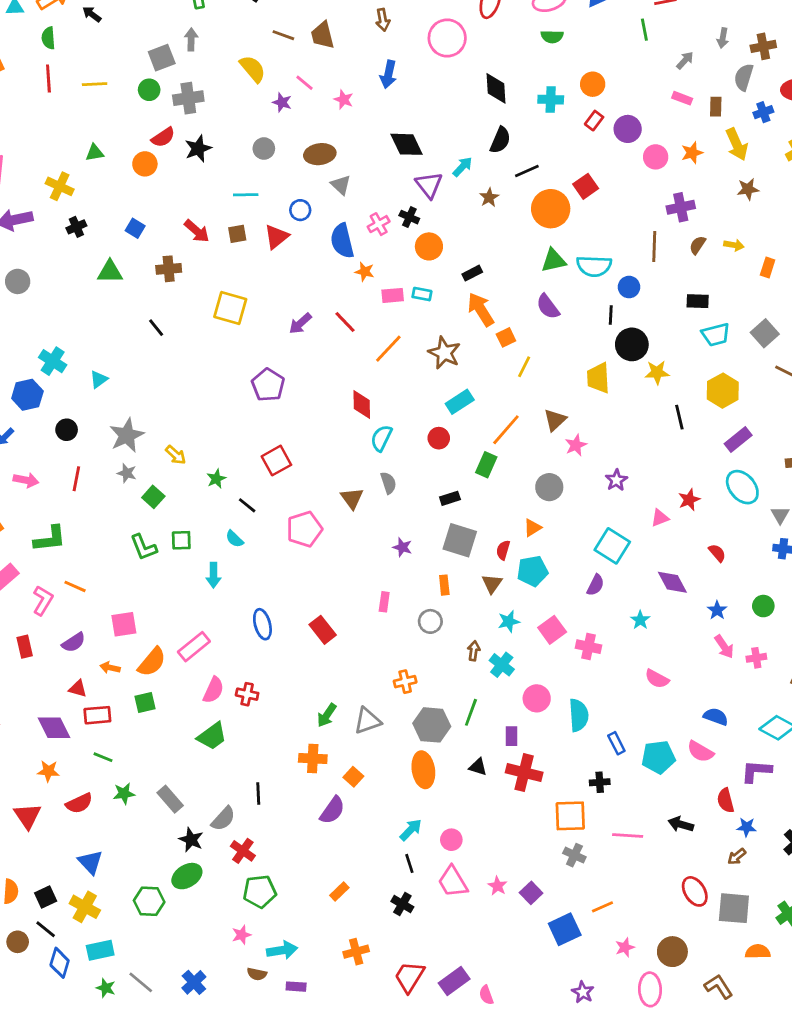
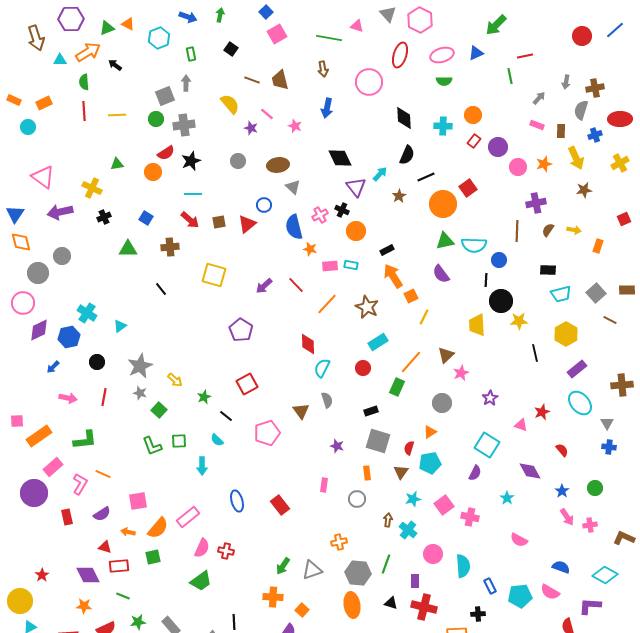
cyan line: (246, 195) -> (193, 194), moved
pink triangle: (660, 518) -> (521, 425), turned 40

